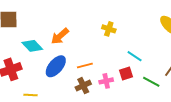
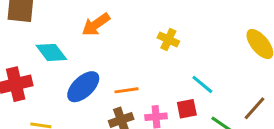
orange arrow: (60, 36) -> (96, 25), moved

